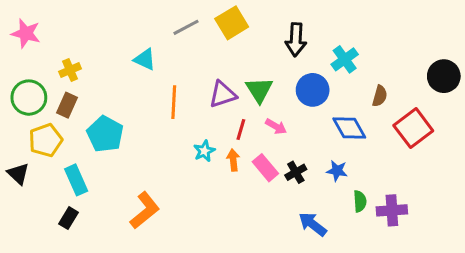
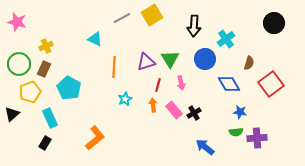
black circle: (444, 76) -> (274, 23), moved
pink arrow: (276, 126) -> (181, 83), turned 48
cyan star: (204, 151) -> (125, 99), moved
blue star: (337, 171) -> (240, 112), moved
black triangle: (18, 174) -> (12, 114), turned 35
green semicircle: (360, 201) -> (236, 132), turned 88

